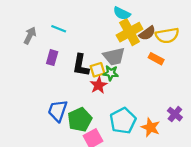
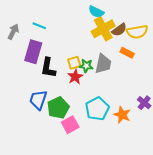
gray trapezoid: (114, 56) -> (103, 64), moved, turned -65
purple rectangle: (52, 58) -> (33, 52), size x1.6
black L-shape: (81, 65) -> (48, 68), moved

